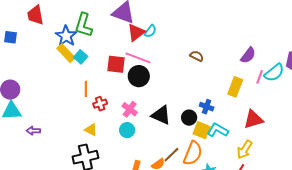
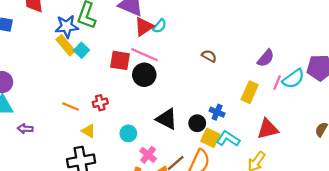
blue star: (66, 36) -> (67, 26), turned 30
orange line: (86, 89) -> (70, 106), moved, turned -70
pink cross: (130, 109) -> (148, 155), moved

